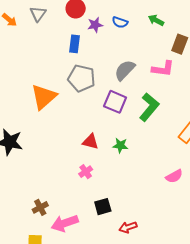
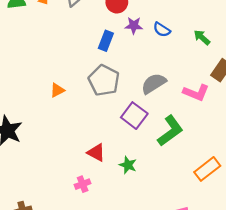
orange triangle: (44, 97) -> (57, 90), size x0.5

